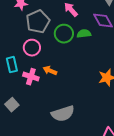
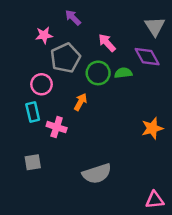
pink circle: (32, 48) -> (42, 84), moved
orange arrow: (50, 71) -> (81, 102), moved, turned 96
gray square: (12, 105) -> (33, 162), turned 32

